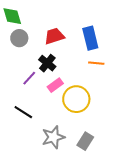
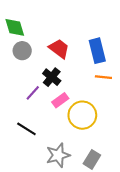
red trapezoid: (54, 36) -> (59, 49), turned 55

